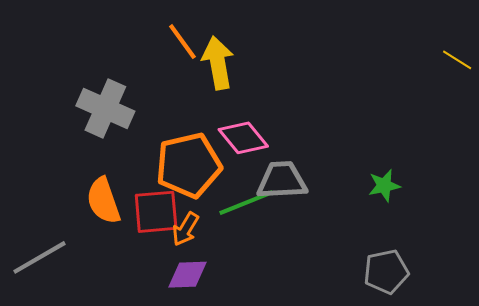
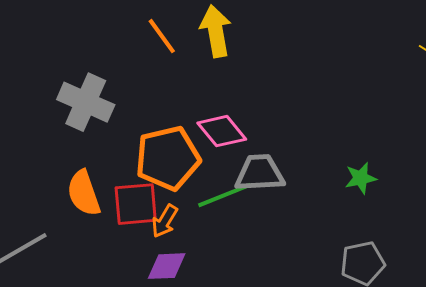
yellow arrow: (218, 63) -> (216, 31), moved

